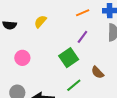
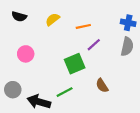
orange line: (83, 13) -> (83, 26), moved
green line: (74, 85) -> (65, 92), moved

